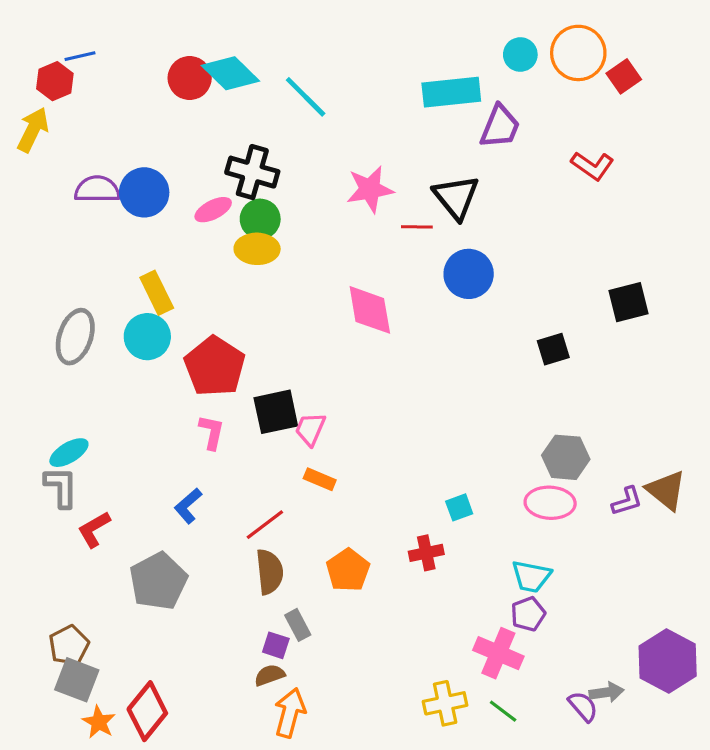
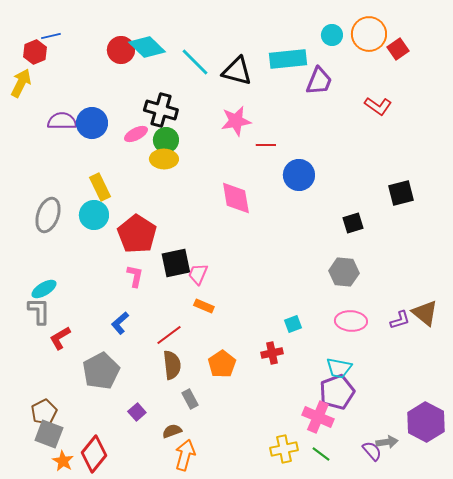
black triangle: (456, 197) -> (237, 71), moved, turned -36
gray hexagon: (566, 457) -> (344, 272), moved
purple pentagon: (528, 614) -> (337, 392), size x1.6
purple square: (276, 645) -> (137, 412), moved, turned 30

